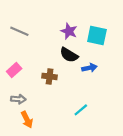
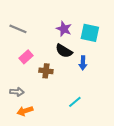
blue arrow: (89, 68) -> (83, 63), turned 104
pink rectangle: (14, 70) -> (26, 57), moved
orange arrow: (27, 120) -> (25, 111), turned 98

